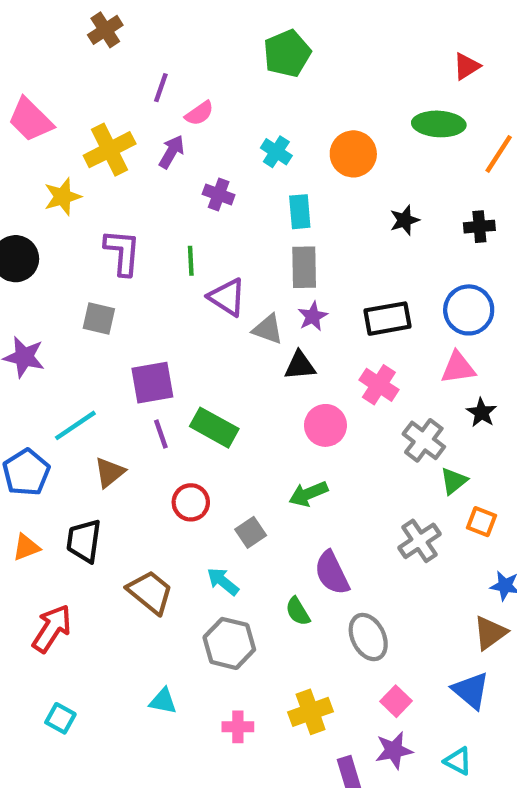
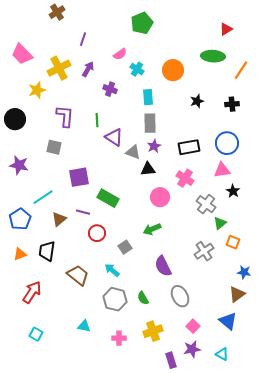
pink semicircle: (199, 113) -> (120, 54), moved
purple line: (161, 434) -> (83, 212), moved, turned -56
green semicircle: (298, 611) -> (143, 298), moved

